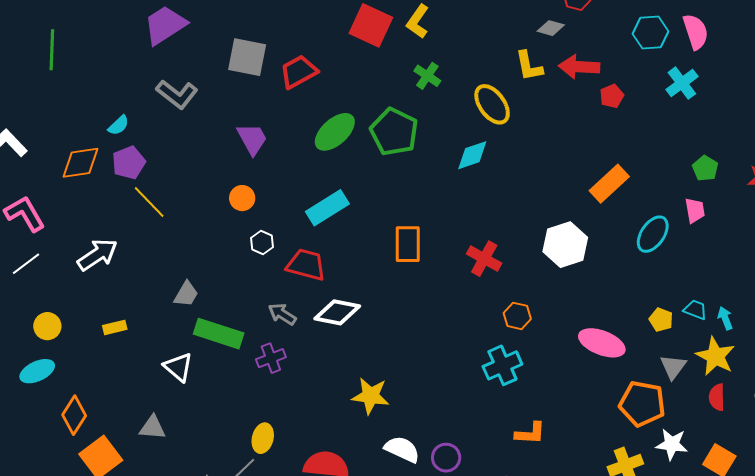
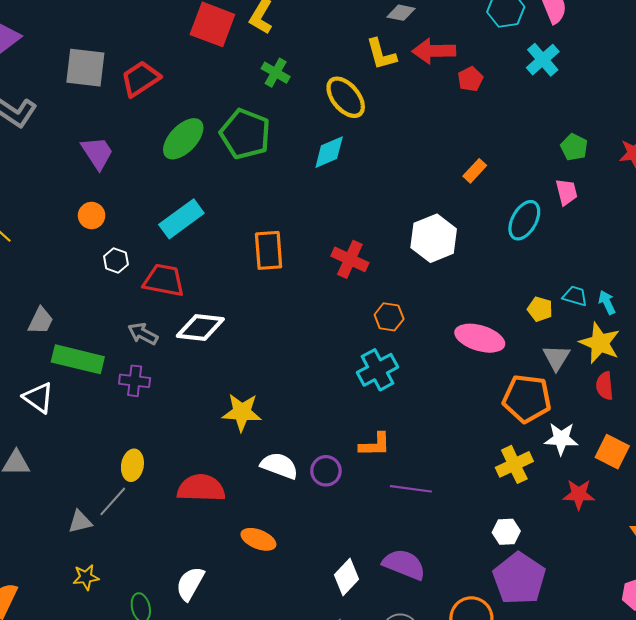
orange rectangle: (609, 184) -> (475, 171), size x0.6
purple cross: (271, 358) -> (135, 381), turned 32
orange L-shape: (530, 433) -> (375, 445), moved

